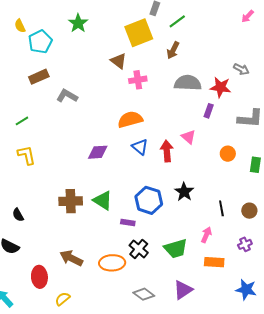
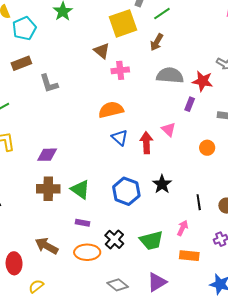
gray L-shape: (67, 96) -> (49, 84), turned -140
purple diamond: (98, 152) -> (47, 155), moved
purple rectangle: (128, 222) -> (83, 223), moved

